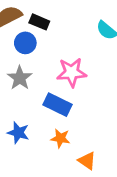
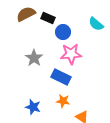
blue circle: (25, 43) -> (63, 32), moved
blue star: (18, 133) -> (33, 107), moved

